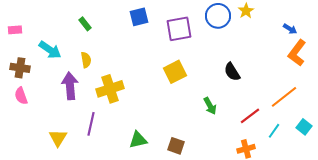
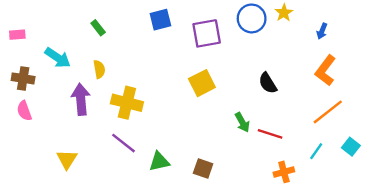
blue arrow: (290, 29) -> (322, 31), moved, turned 80
orange L-shape: (297, 53) -> (325, 70), moved
yellow cross: (110, 89) -> (127, 103), turned 32
red line: (250, 116) -> (270, 134), moved, turned 55
purple line: (91, 124) -> (123, 143), moved, turned -65

